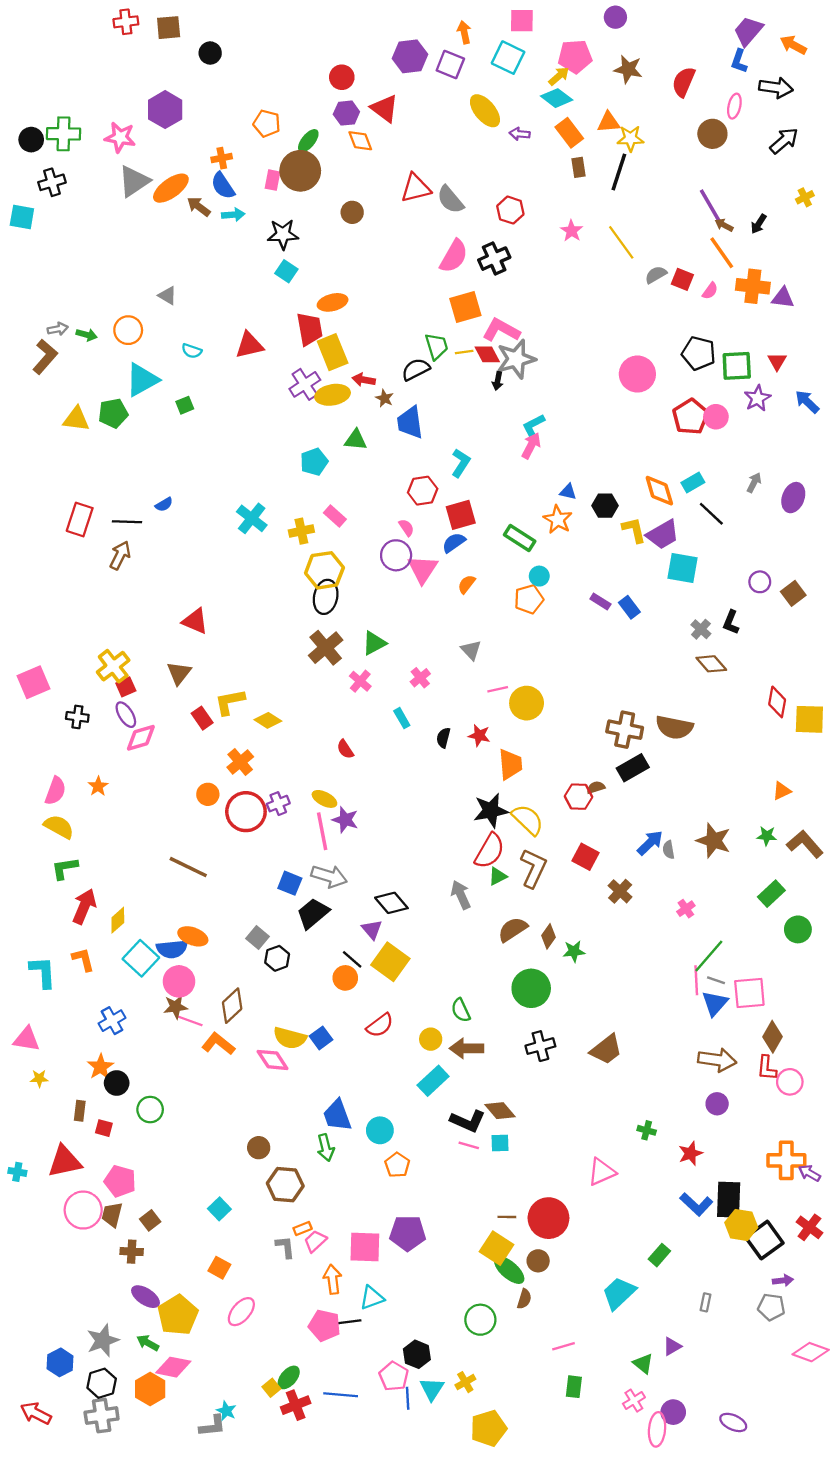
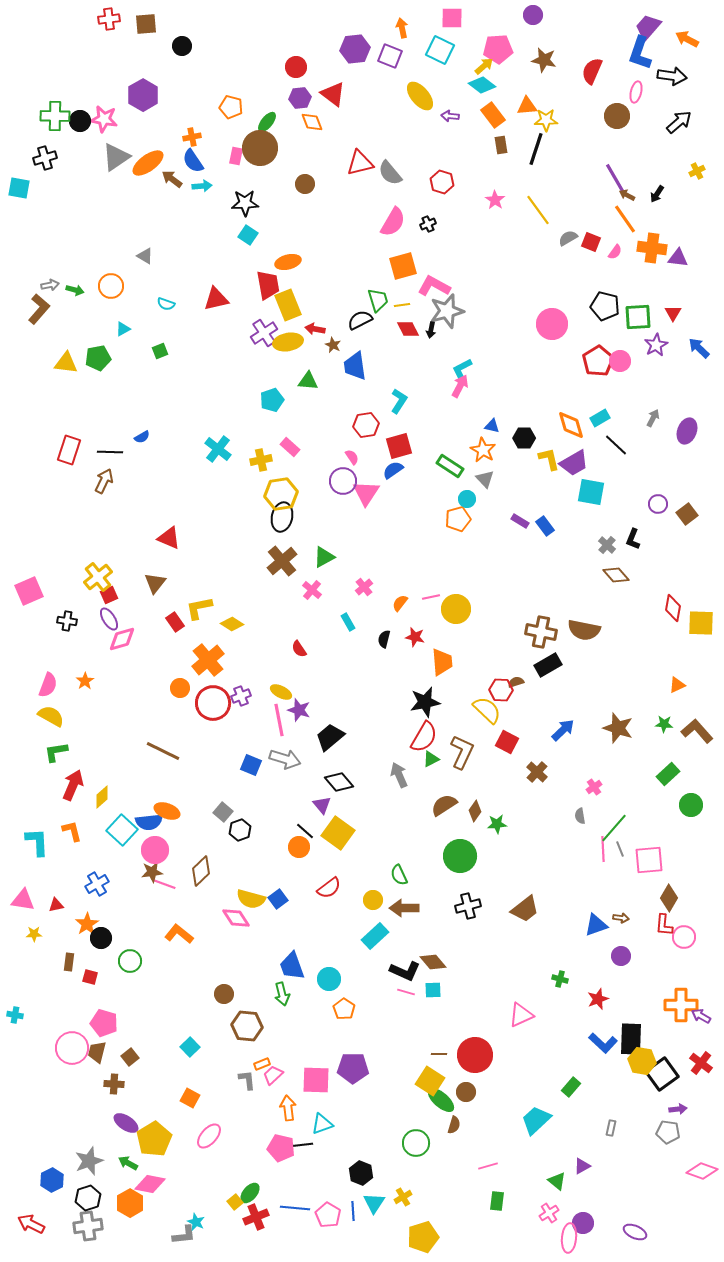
blue L-shape: (739, 61) -> (640, 53), size x1.6
black circle: (31, 140) -> (80, 121), moved
black cross: (494, 259) -> (428, 224), size x0.6
red diamond: (487, 354) -> (408, 329), moved
cyan triangle: (142, 380) -> (123, 329), size x0.5
orange semicircle: (466, 584) -> (400, 603), moved
gray triangle: (471, 650) -> (485, 479), moved
orange cross: (240, 762) -> (208, 660), size x1.4
yellow semicircle: (528, 820) -> (487, 710), moved
gray semicircle: (669, 850) -> (580, 816), moved
black trapezoid: (313, 913) -> (330, 737), moved
gray line: (716, 980) -> (620, 849), turned 49
blue triangle: (715, 1003) -> (596, 925), moved, turned 30
orange L-shape: (218, 1044) -> (179, 934), moved
brown arrow: (717, 1060) -> (621, 918), size x0.5
red triangle: (65, 1162) -> (56, 905), moved, size x0.5
pink pentagon: (394, 1376) -> (328, 1215), moved

